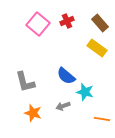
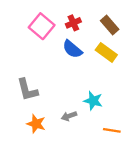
blue semicircle: (66, 76) -> (72, 49), moved

